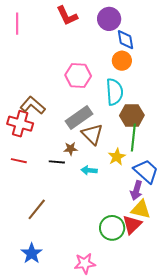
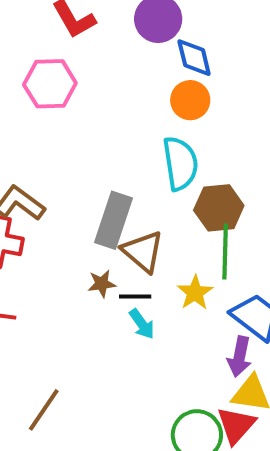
pink hexagon: (78, 76) -> (50, 84), moved
gray rectangle: (79, 118) -> (114, 220), turned -32
black line: (57, 162) -> (135, 296), moved
cyan arrow: (89, 170) -> (142, 324), turned -126

